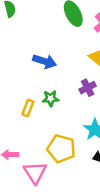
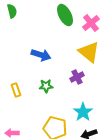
yellow rectangle: (28, 108) -> (16, 90), moved, turned -40

